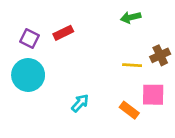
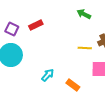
green arrow: (131, 17) -> (84, 14), turned 40
orange rectangle: (129, 110) -> (73, 85), moved

